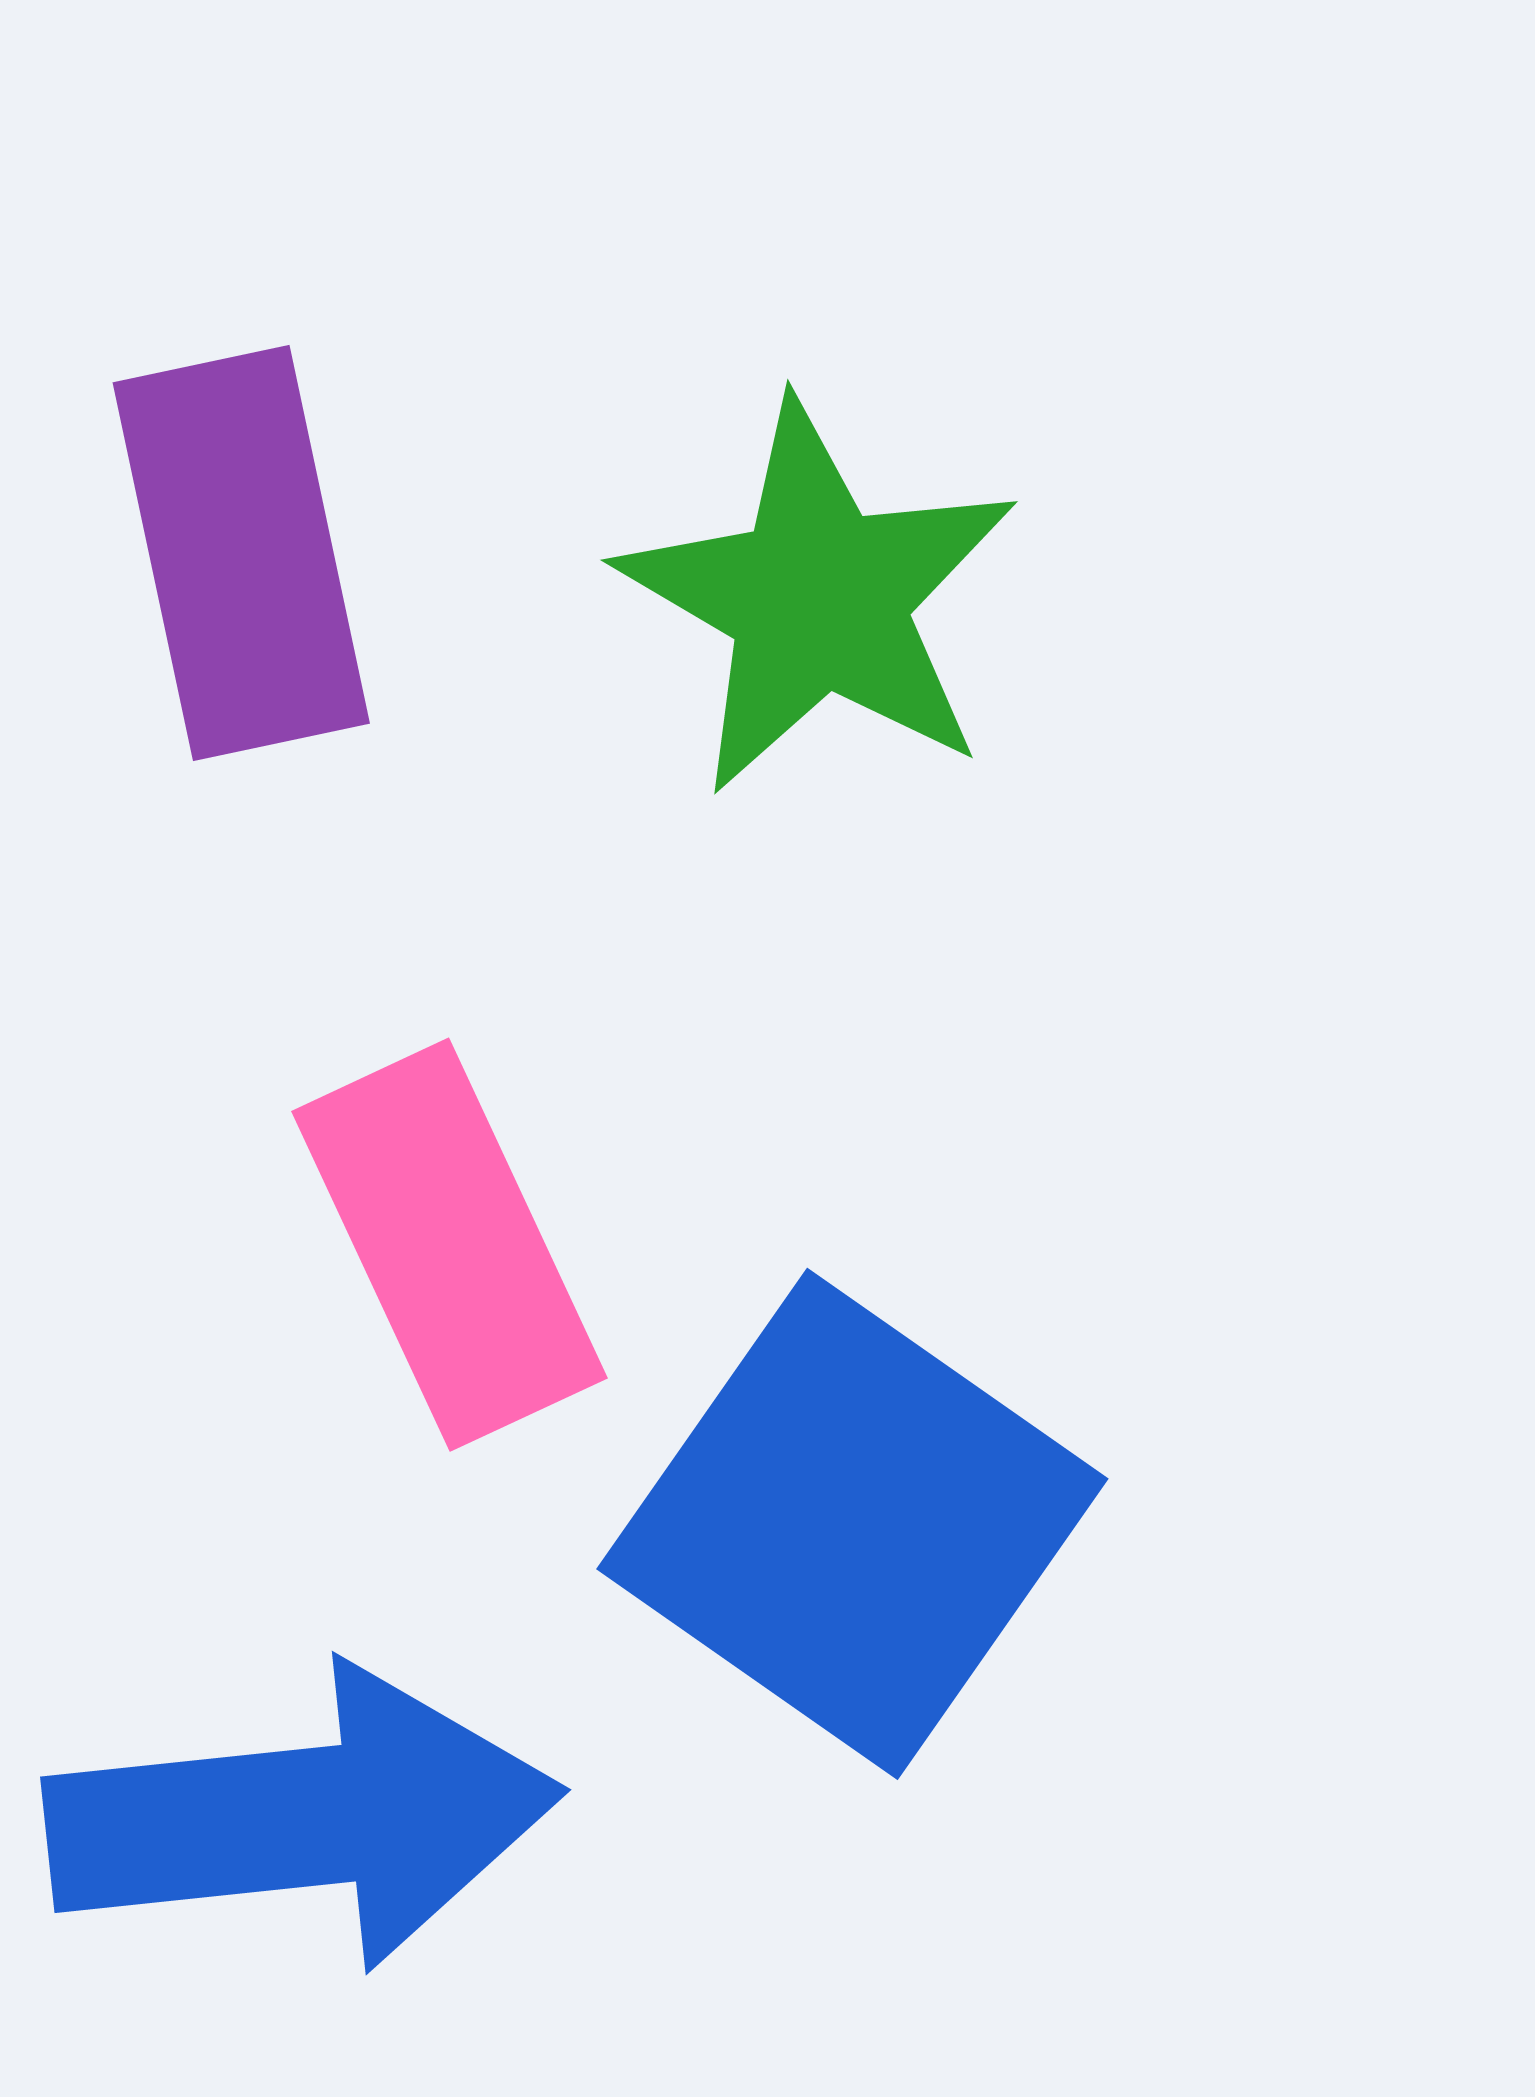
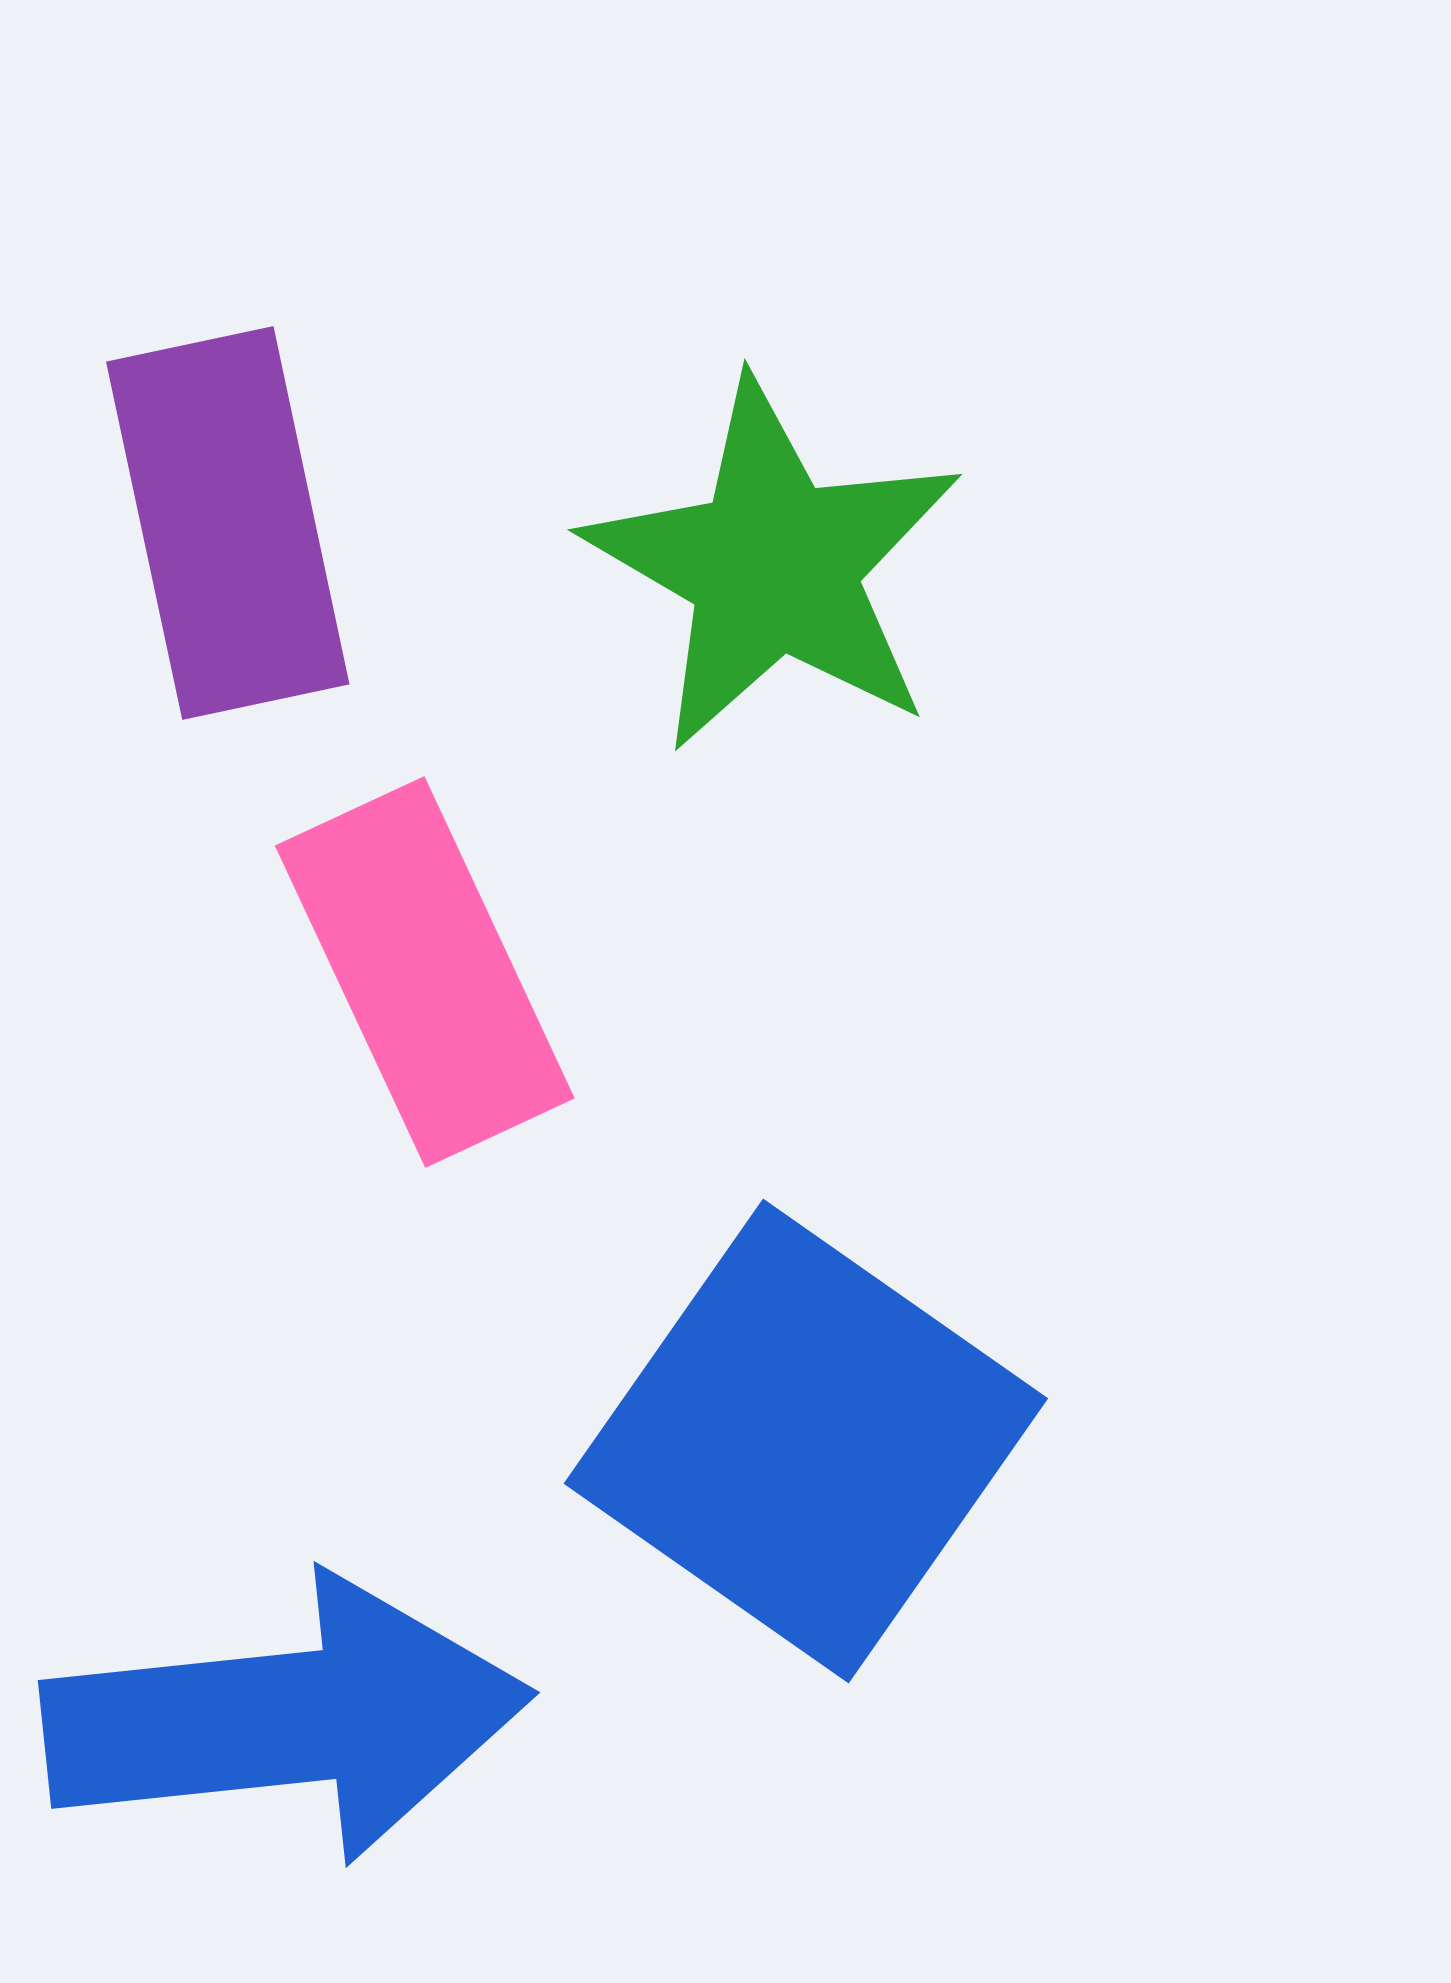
pink rectangle: (449, 1245) -> (425, 972), moved

